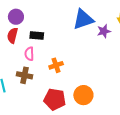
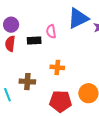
pink semicircle: (29, 54) -> (51, 31), moved
orange cross: (56, 65) -> (57, 67), turned 32

